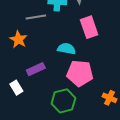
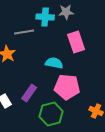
purple rectangle: (36, 69) -> (29, 93), moved, turned -30

